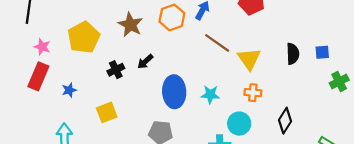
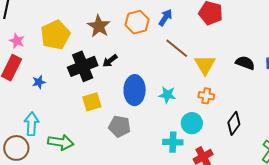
black semicircle: (293, 54) -> (245, 63), turned -72
black cross: (116, 70) -> (83, 66), size x1.8
yellow square: (107, 112) -> (92, 102), moved

